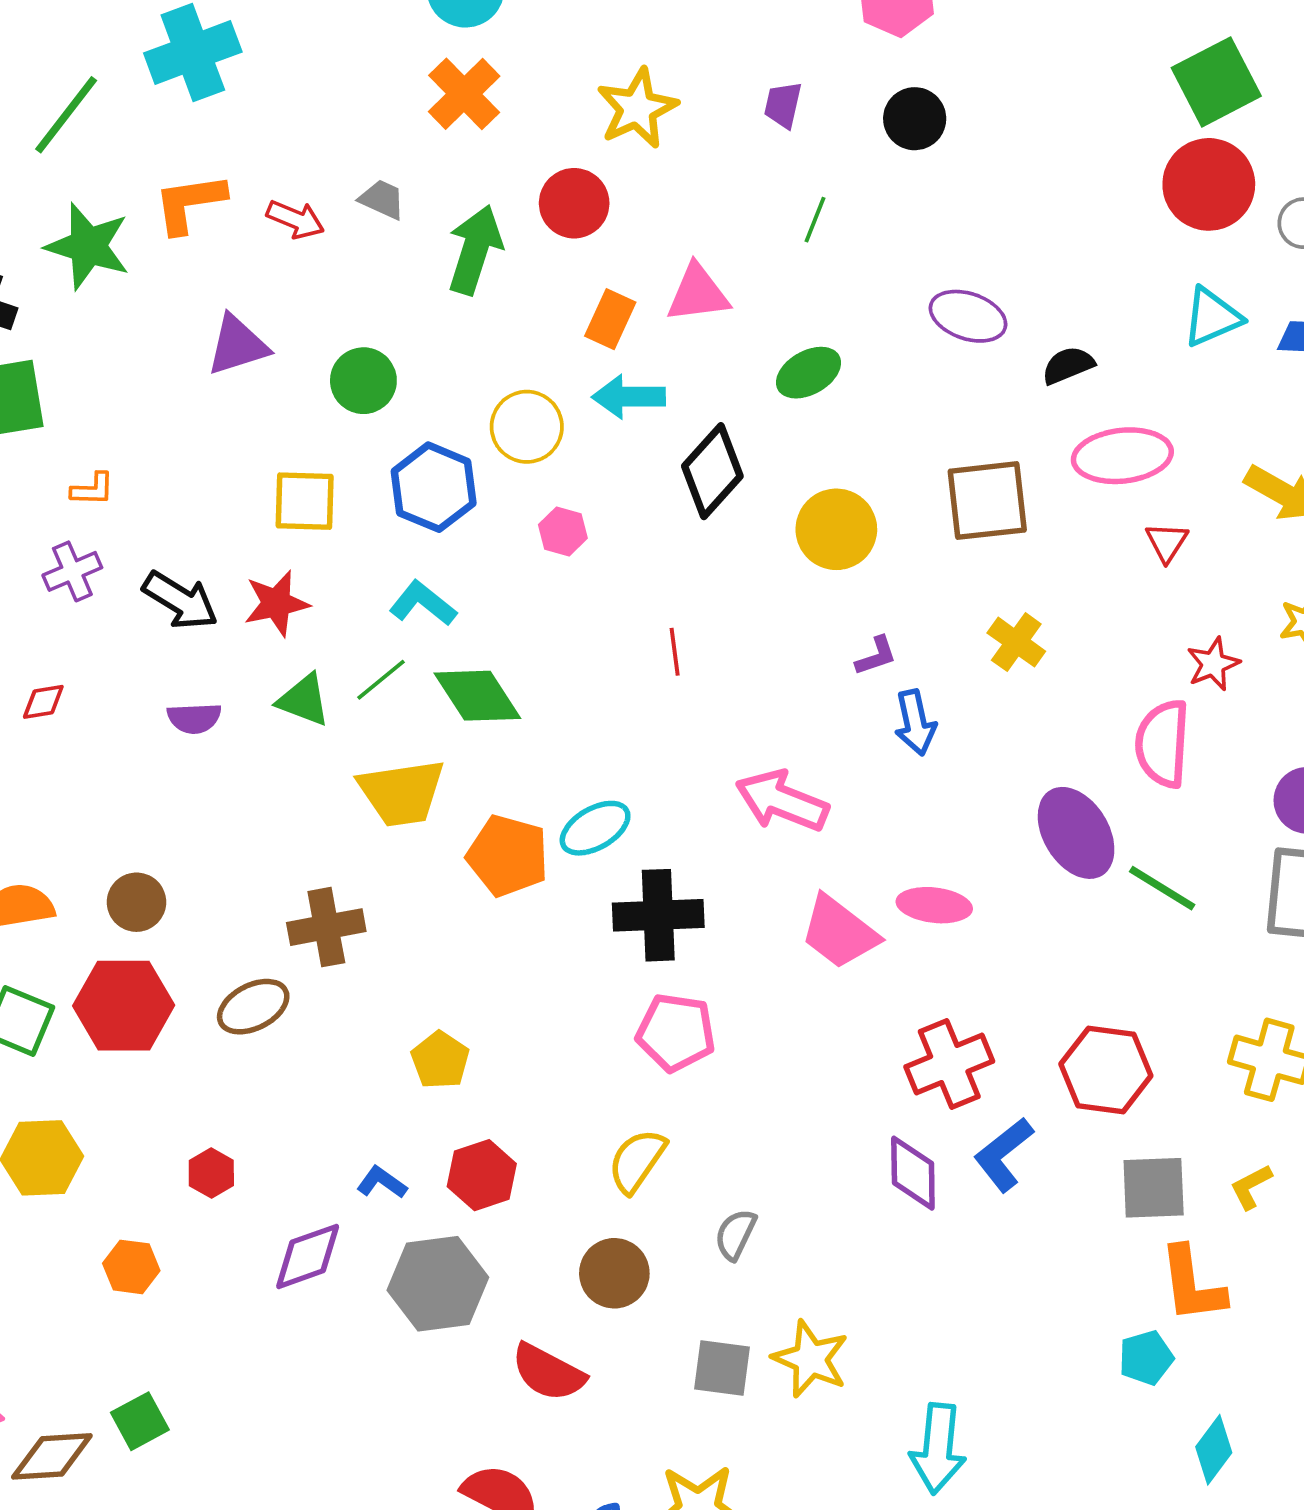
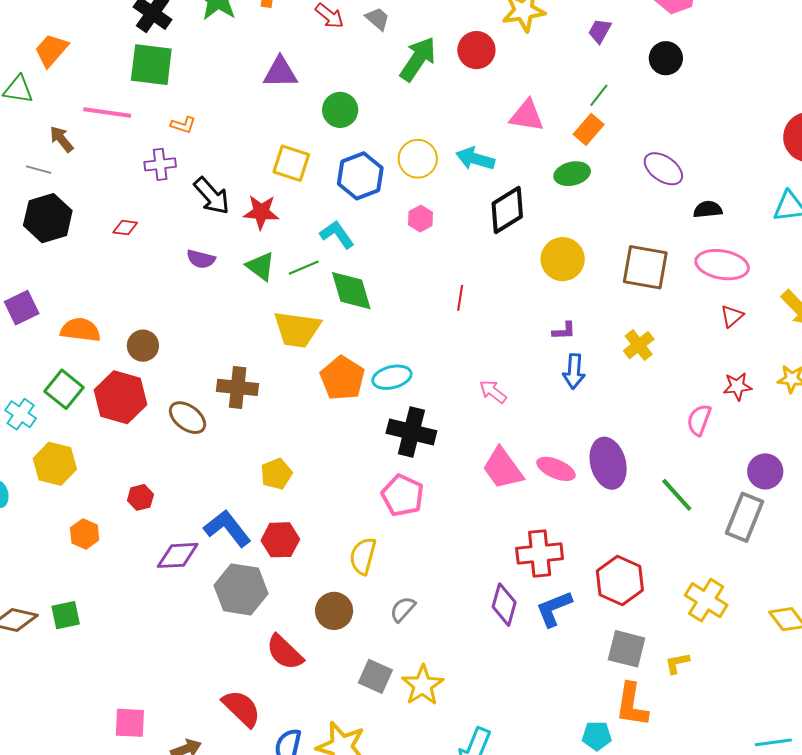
orange rectangle: (610, 319) -> (589, 129), moved
pink semicircle: (1163, 744) -> (699, 420), size x0.7
pink arrow: (782, 801) -> (493, 392), size x0.6
purple ellipse: (1076, 833) -> (608, 463), moved
brown ellipse: (253, 1007) -> (188, 418), turned 48
yellow semicircle: (637, 1161) -> (363, 556), turned -36
blue L-shape: (382, 1182) -> (227, 528), size x1.8

